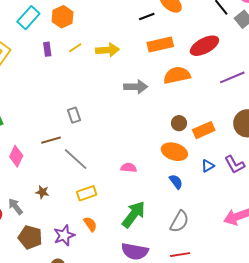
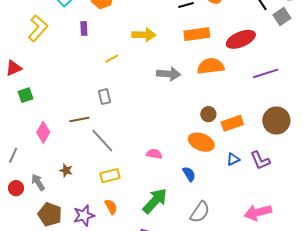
yellow line: (75, 48) -> (112, 59), moved
blue semicircle: (176, 182) -> (189, 174), moved

